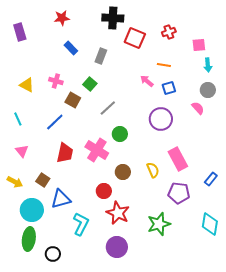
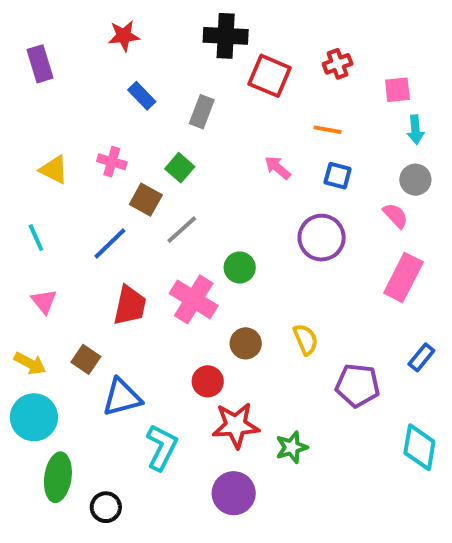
pink arrow: (147, 81) -> (278, 168), moved
blue square: (169, 88) -> (338, 176), turned 32
gray line: (108, 108) -> (182, 230), moved
pink rectangle: (178, 159) -> (403, 277), moved, turned 55
cyan circle: (32, 210) -> (34, 417), moved
red star: (118, 213) -> (236, 425), turned -30
green star: (159, 224) -> (292, 447), moved, size x0.7

